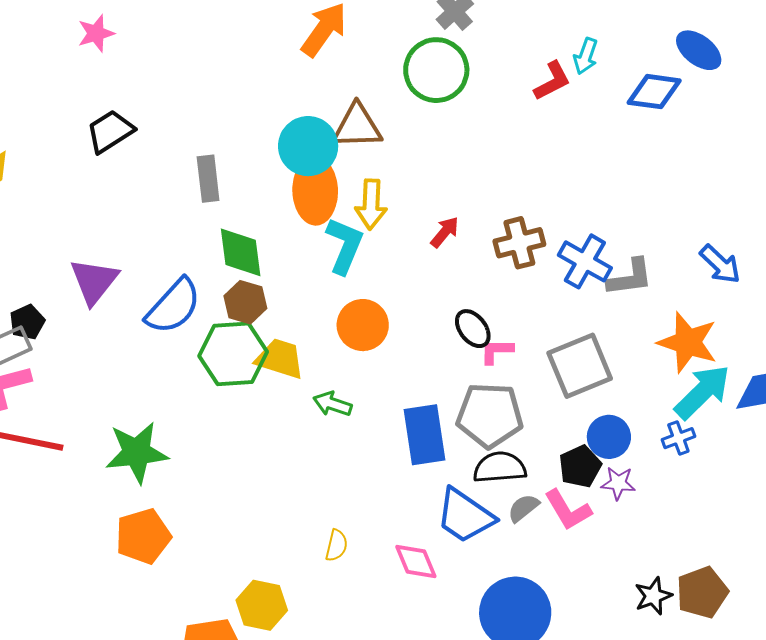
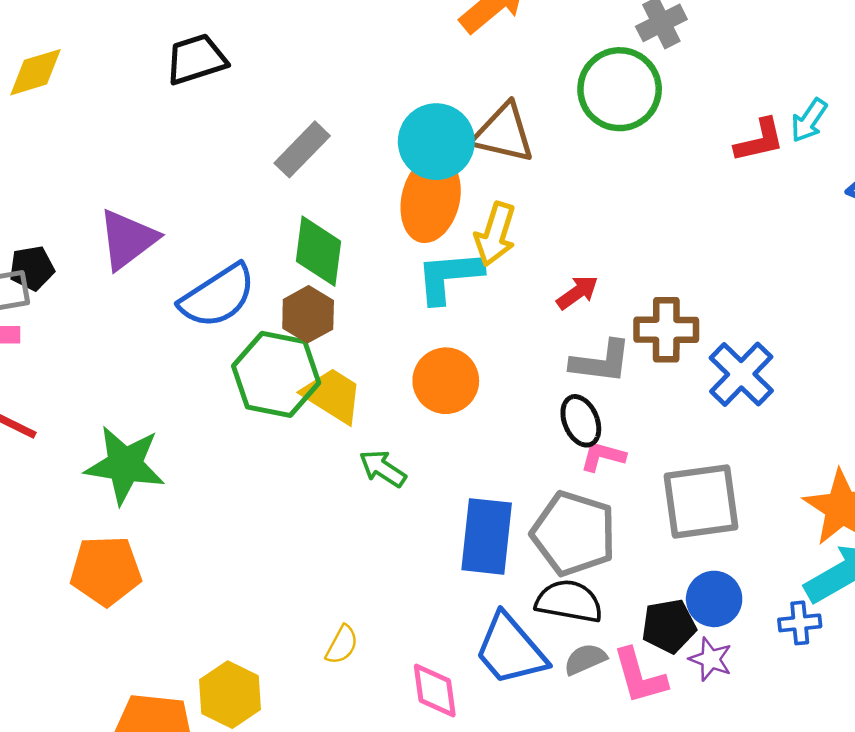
gray rectangle: (208, 179) -> (302, 149), turned 36
cyan L-shape: (345, 246) -> (449, 277), turned -132
gray L-shape: (630, 277) -> (601, 362), moved

